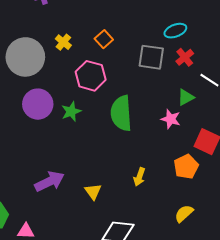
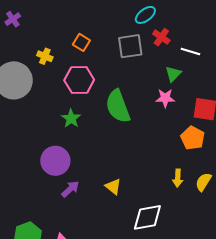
purple circle: (38, 104) -> (55, 161), moved
yellow arrow: (139, 177) -> (178, 178), moved
purple arrow: (49, 181) -> (70, 189), size x0.7

